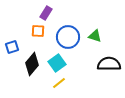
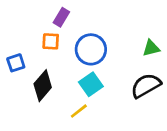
green triangle: (95, 36) -> (151, 48), moved, turned -32
cyan square: (57, 63) -> (91, 84), moved
black semicircle: (109, 64) -> (146, 86), turned -30

